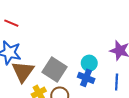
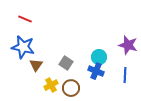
gray square: (54, 69) -> (66, 63), size x0.6
brown triangle: (23, 72) -> (36, 65), size x0.6

